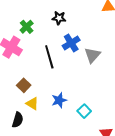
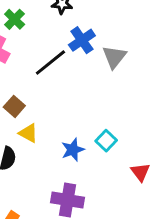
black line: (49, 57) -> (50, 63), turned 70
blue star: (59, 100) -> (73, 150), moved

